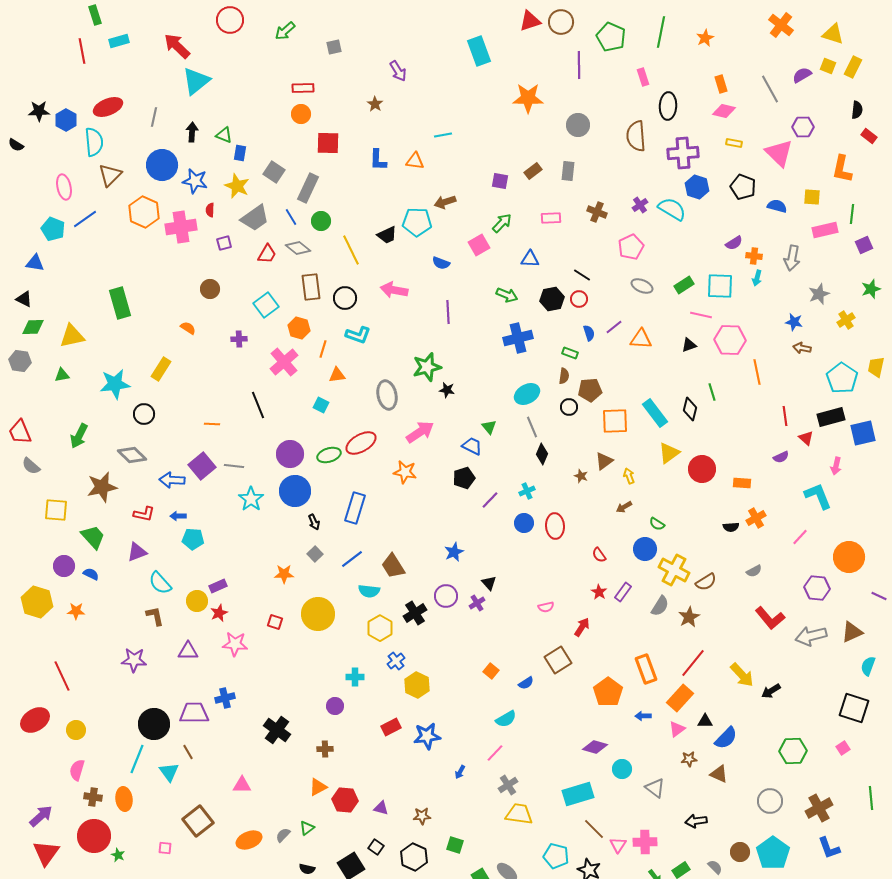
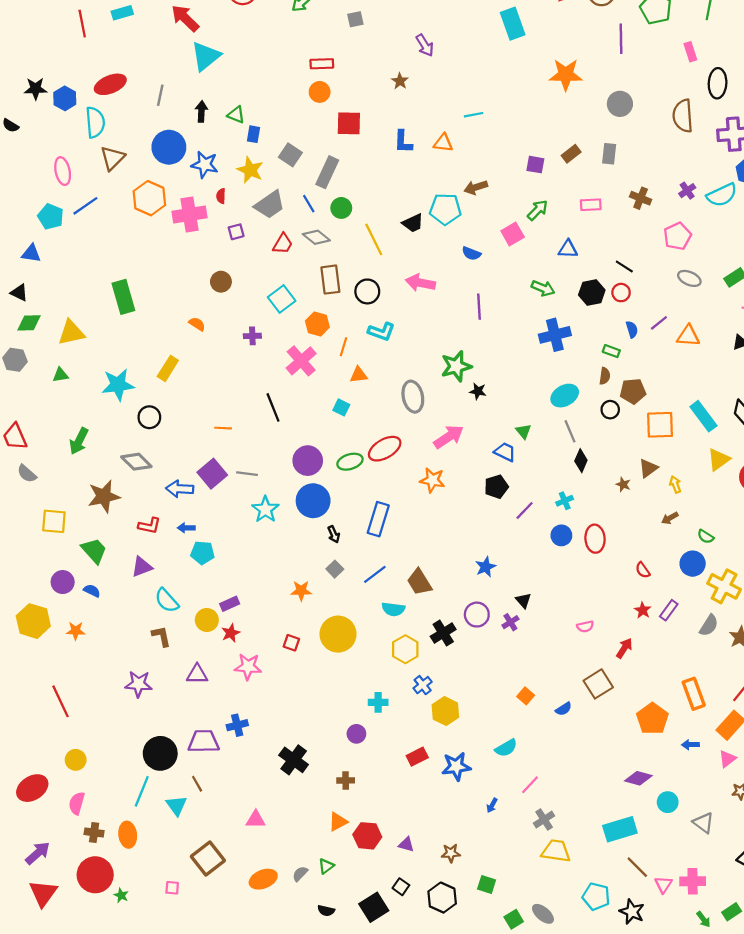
cyan semicircle: (672, 209) -> (722, 195), turned 124
cyan semicircle: (506, 719) -> (506, 748), moved
red ellipse: (35, 720) -> (32, 788), moved

